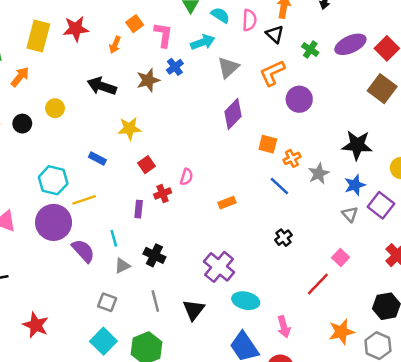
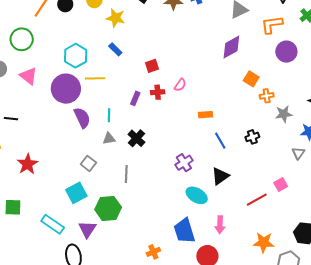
yellow star: (129, 128) -> (116, 18), moved
blue line: (279, 186) -> (220, 141), moved
black cross: (283, 238) -> (252, 137), moved
purple cross: (219, 267) -> (184, 163), size x0.7
black triangle: (194, 310) -> (220, 176), moved

